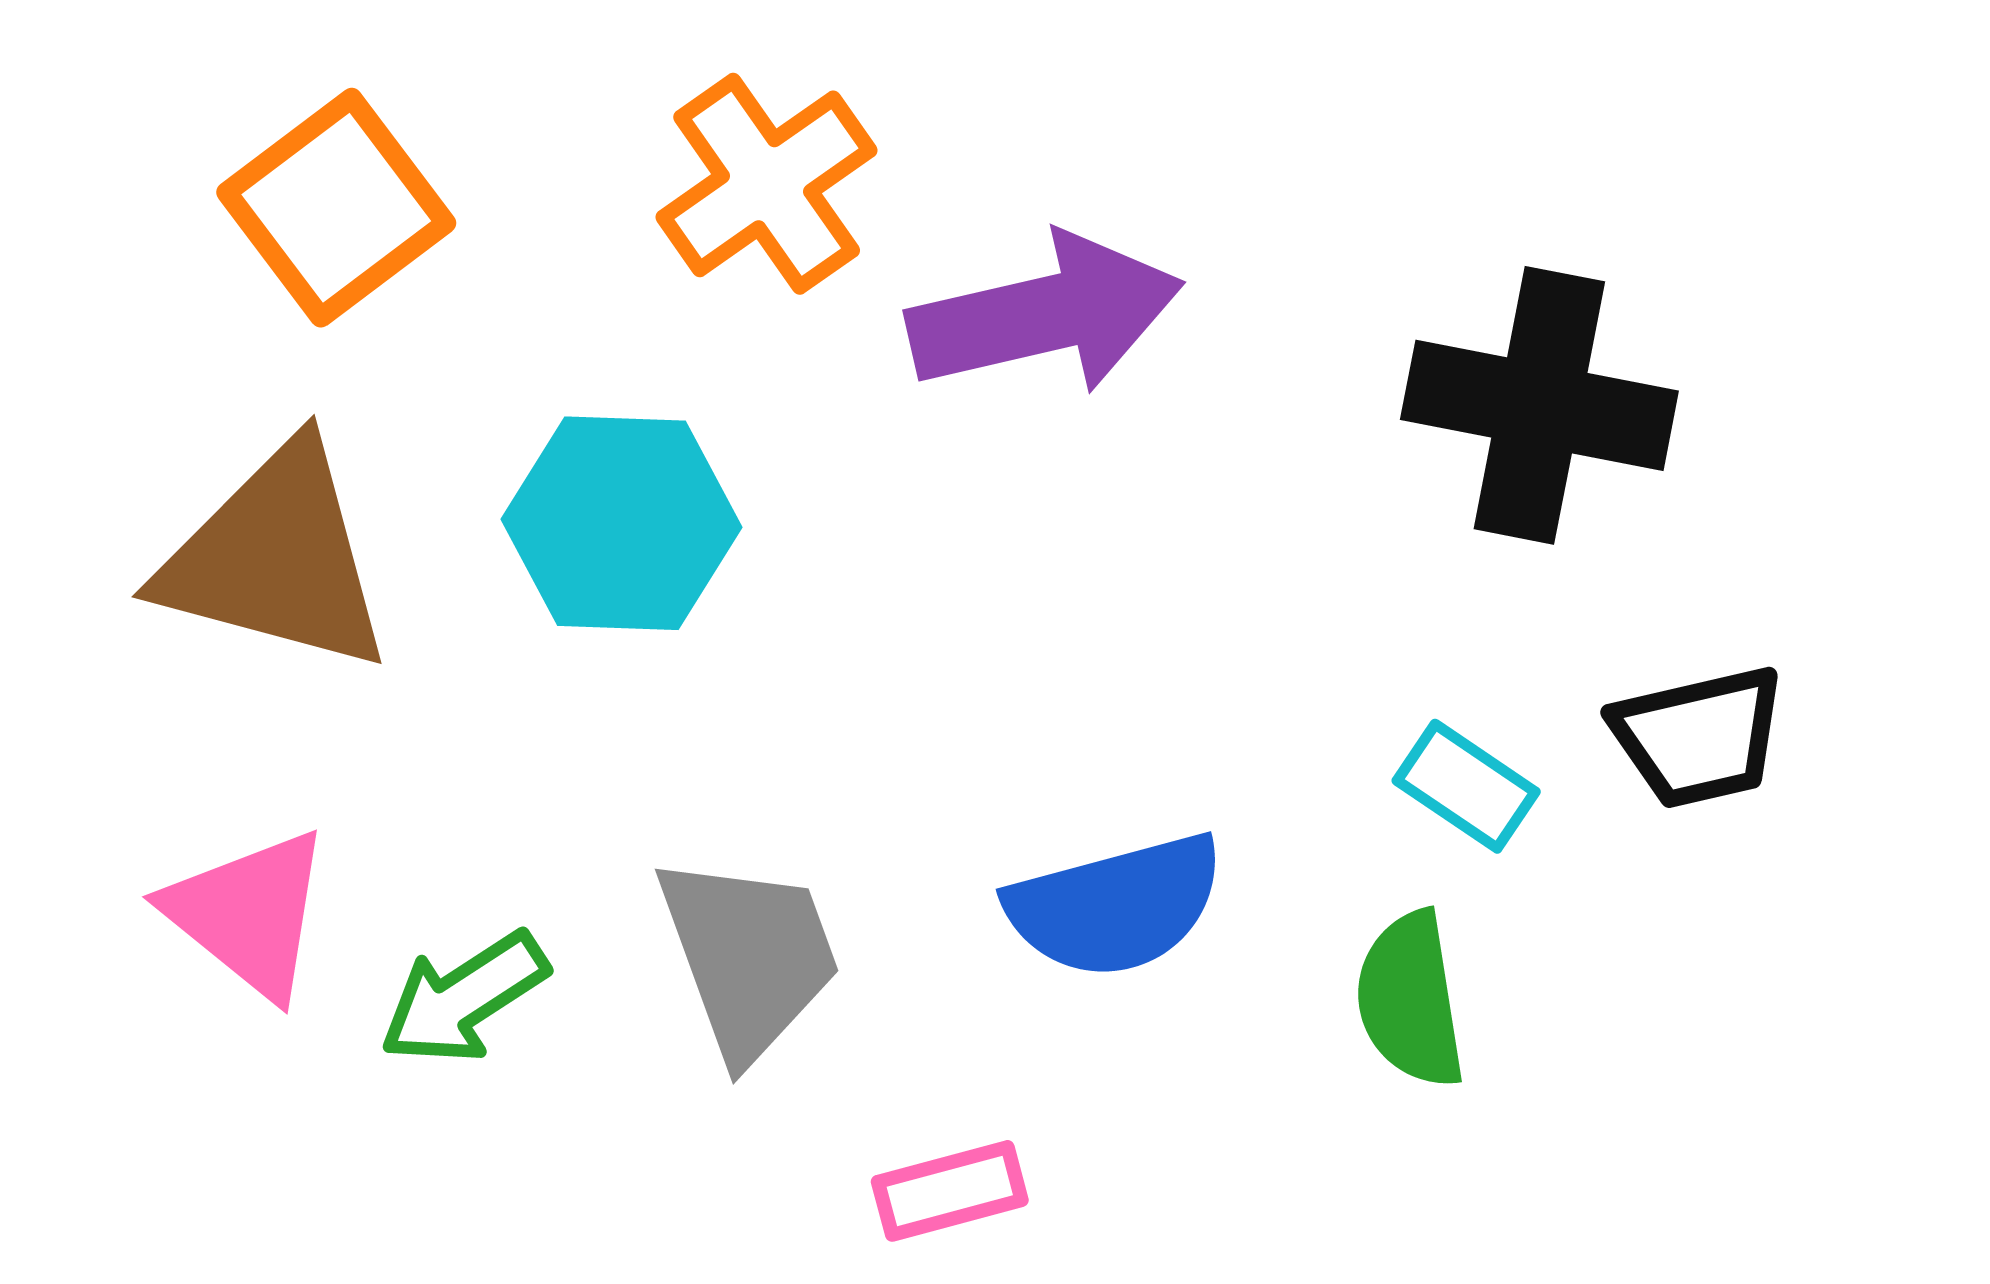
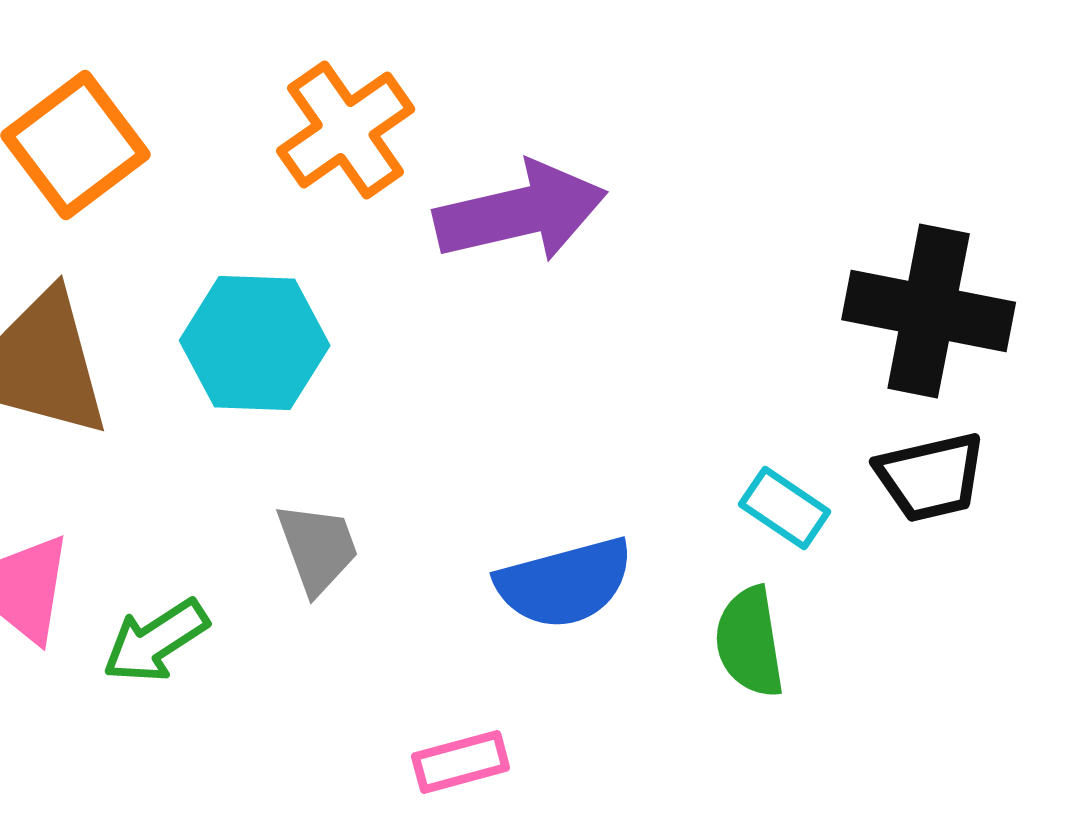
black cross: (1539, 405) -> (929, 311), moved
gray trapezoid: (749, 957) -> (318, 548), moved, size x0.7

